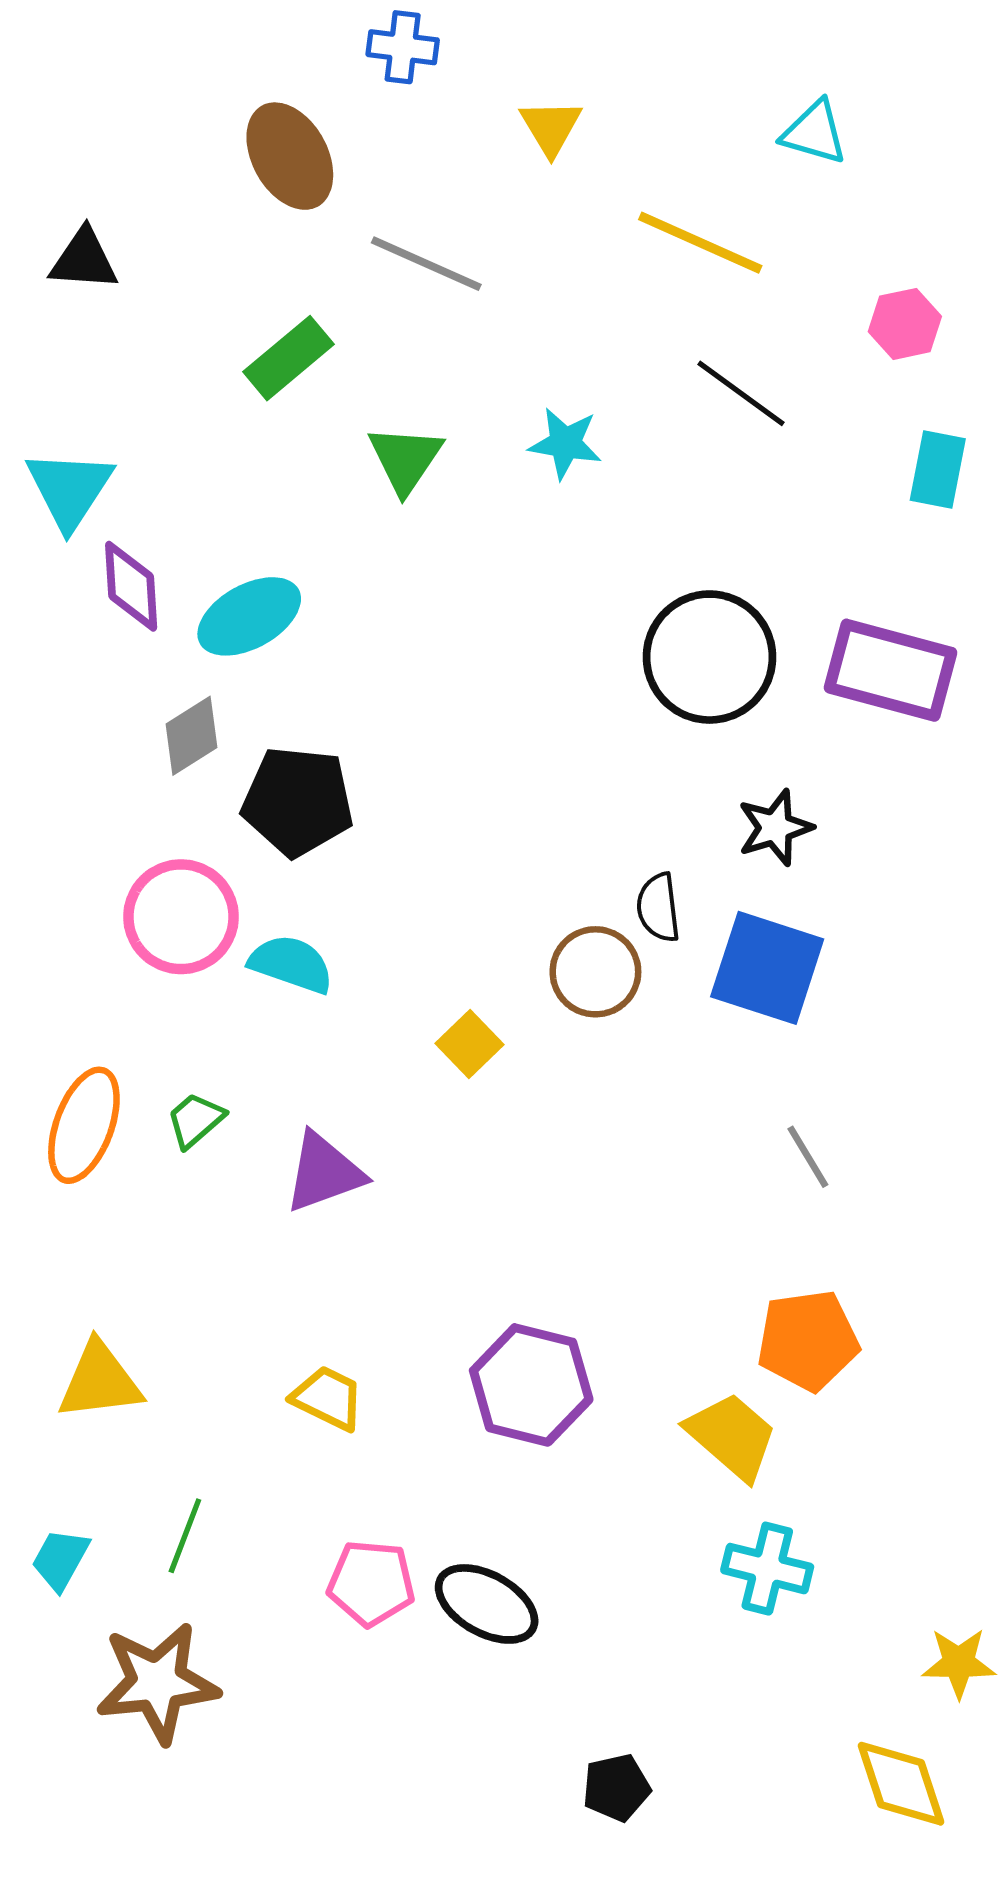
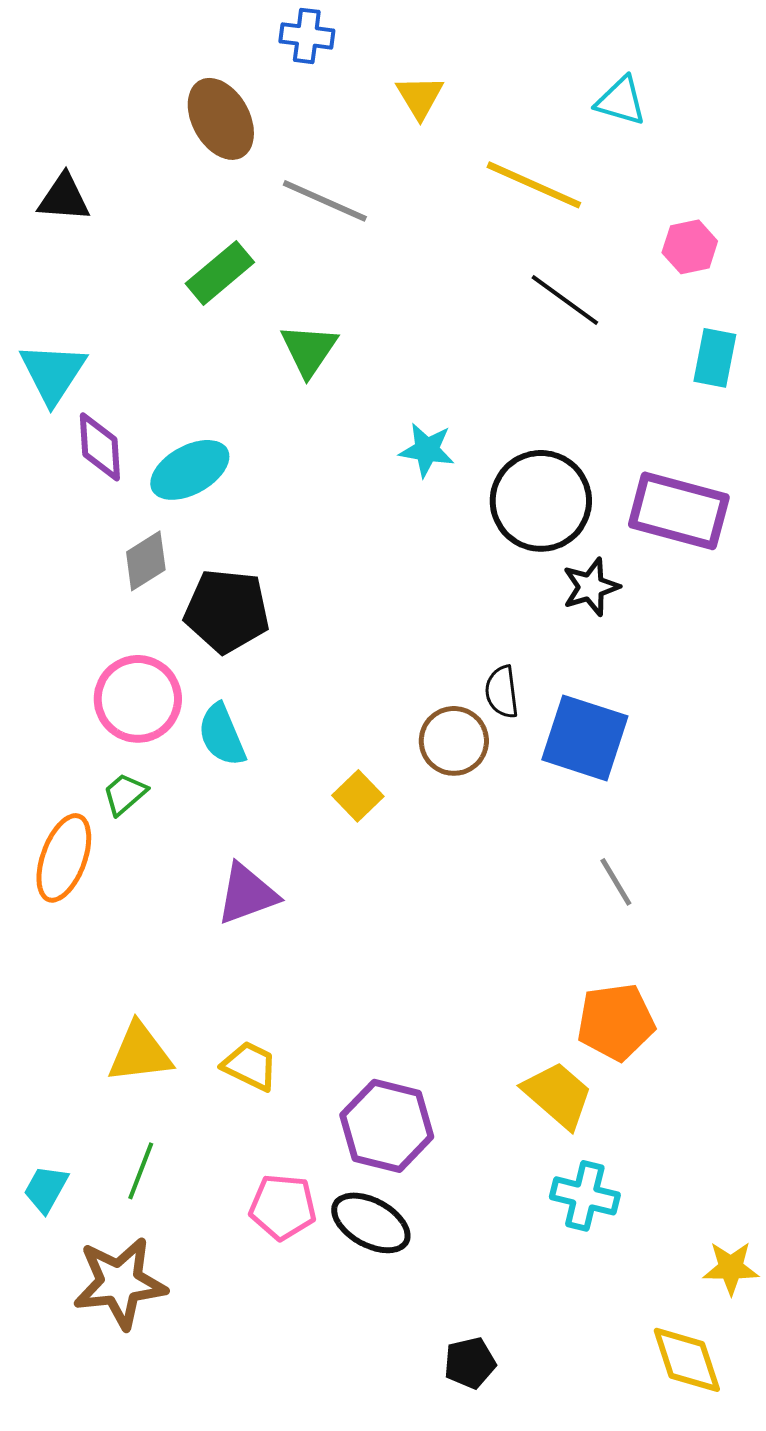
cyan star: (565, 443) -> (427, 450), moved
black star: (775, 828) -> (591, 587), moved
cyan semicircle: (291, 964) -> (222, 735), turned -132
green trapezoid: (195, 1120) -> (125, 794), moved
yellow triangle: (100, 1381) -> (140, 1053), moved
purple hexagon: (531, 1385) -> (387, 1126), moved

